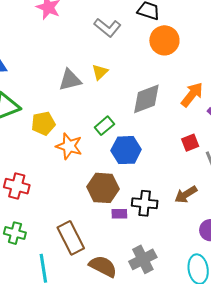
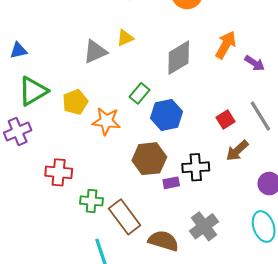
yellow triangle: (100, 72) -> (125, 38), turned 30
red square: (190, 143) -> (225, 119), moved
green cross: (15, 233) -> (92, 201), moved

